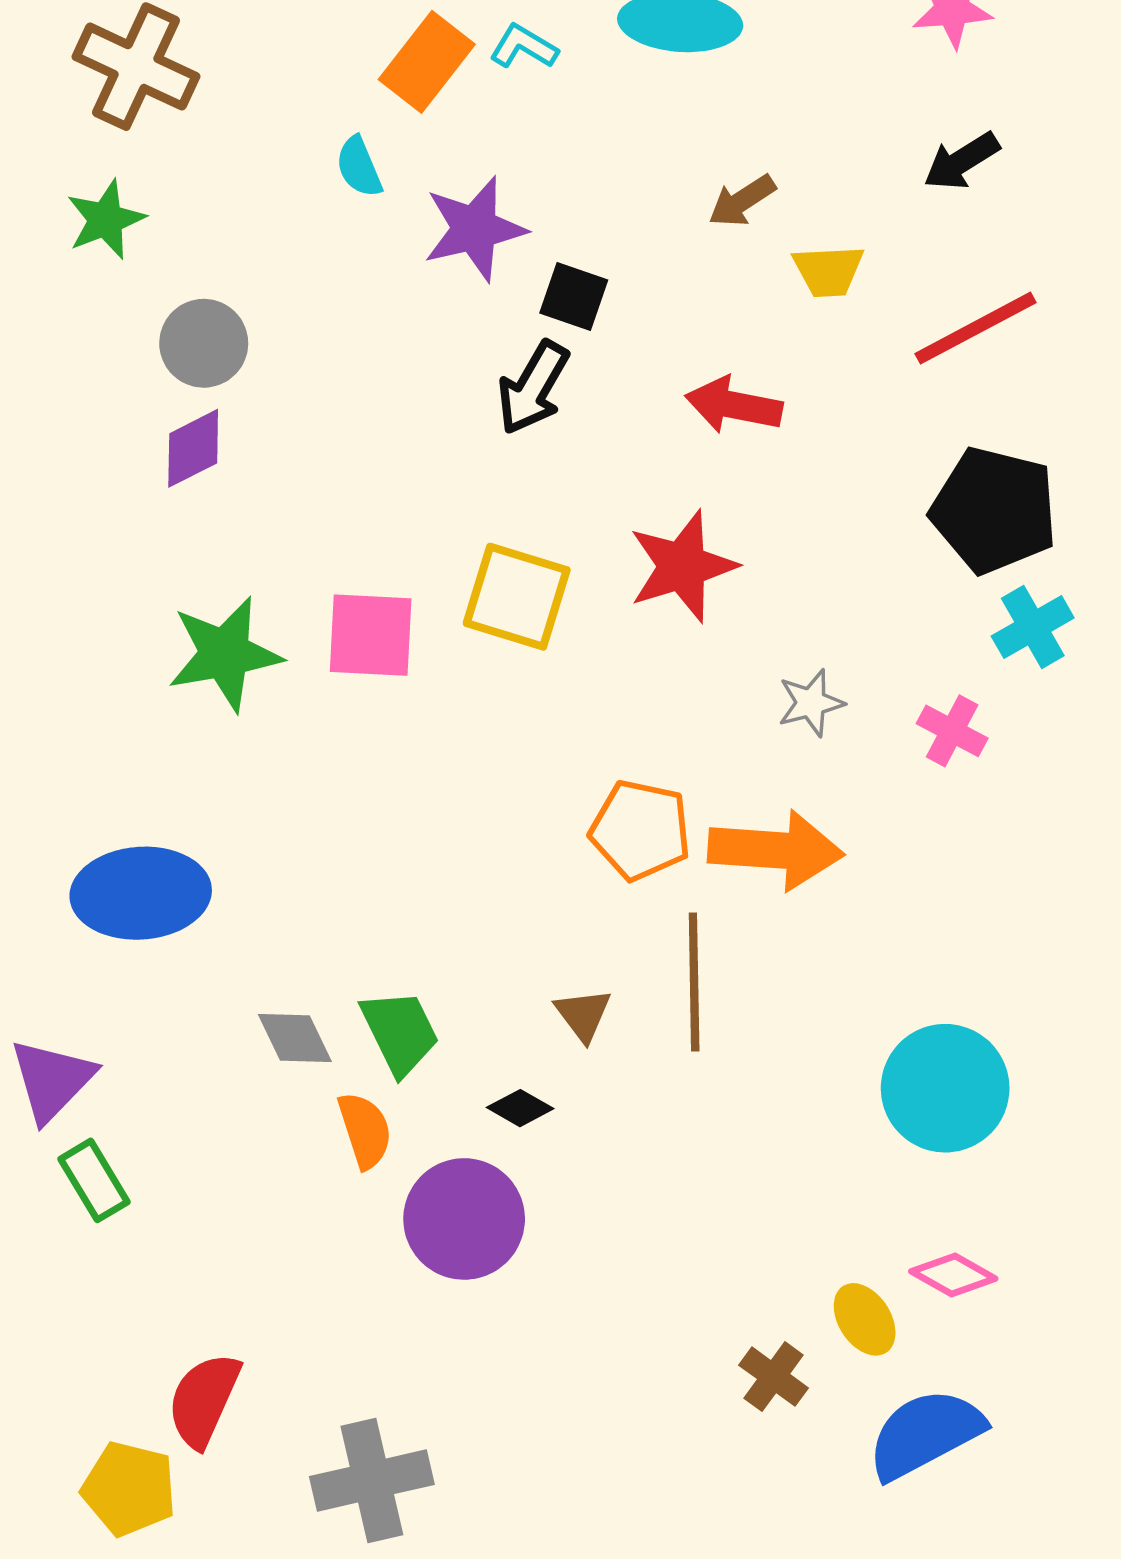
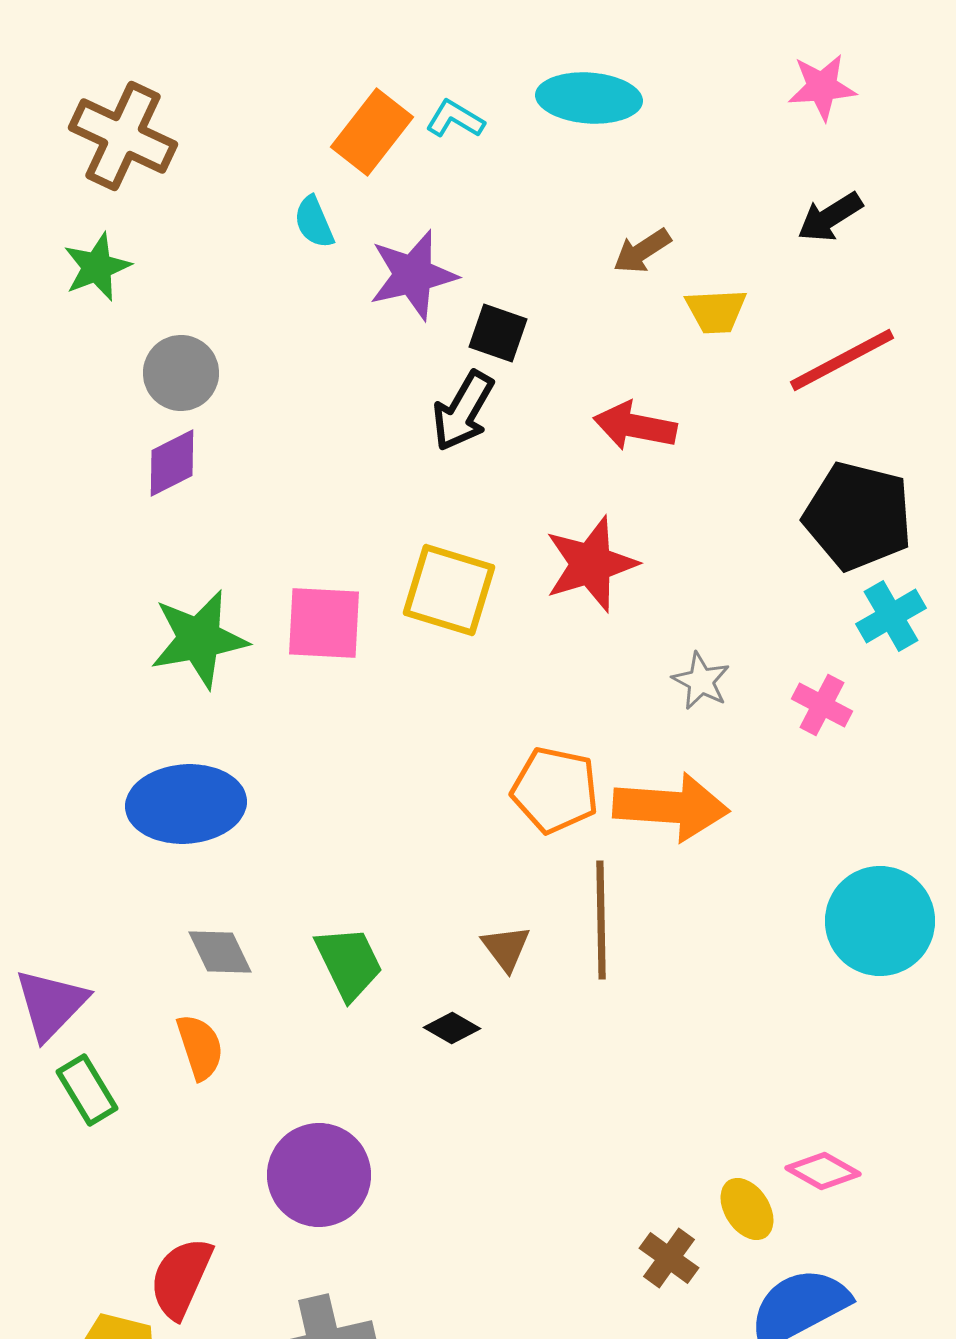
gray star: (811, 703) -> (701, 681), turned -30
blue ellipse: (141, 893) -> (186, 804), moved
gray diamond: (295, 1038) -> (220, 952), moved
cyan circle: (945, 1088) -> (880, 921), moved
orange semicircle: (365, 1130) -> (200, 1047), moved
purple circle: (464, 1219) -> (319, 1175), moved

